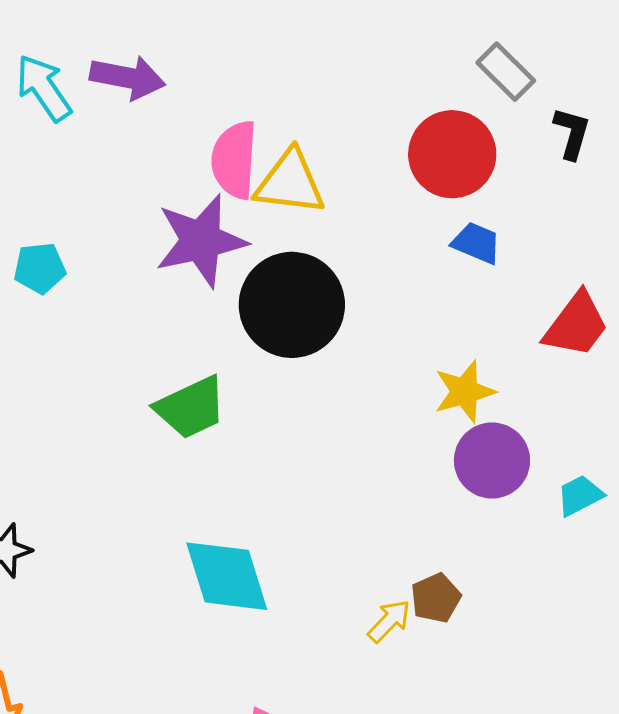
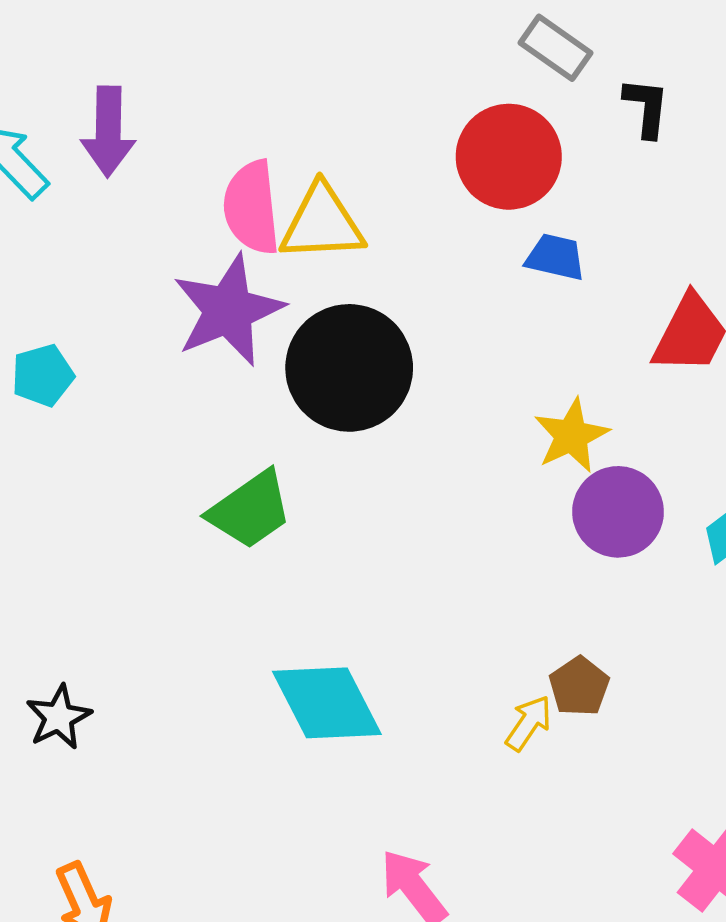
purple arrow: (128, 78) -> (108, 132), turned 90

